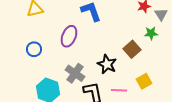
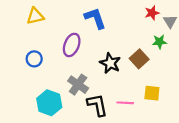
black star: (107, 64) -> (110, 63), moved
yellow square: (144, 81) -> (152, 93), turned 35

